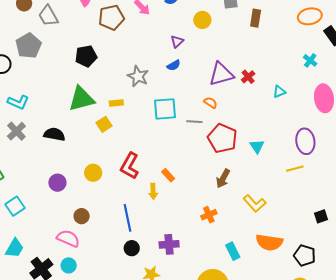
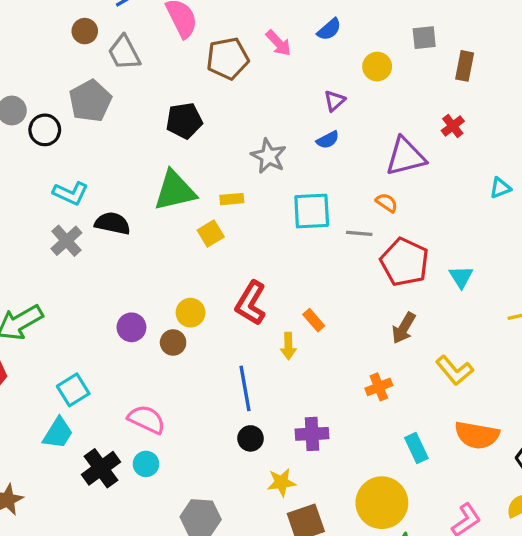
red cross: (248, 77) -> (453, 126), moved
black semicircle: (54, 134) -> (113, 223), moved
cyan square: (15, 206) -> (73, 390), moved
brown circle: (82, 216) -> (173, 343), moved

